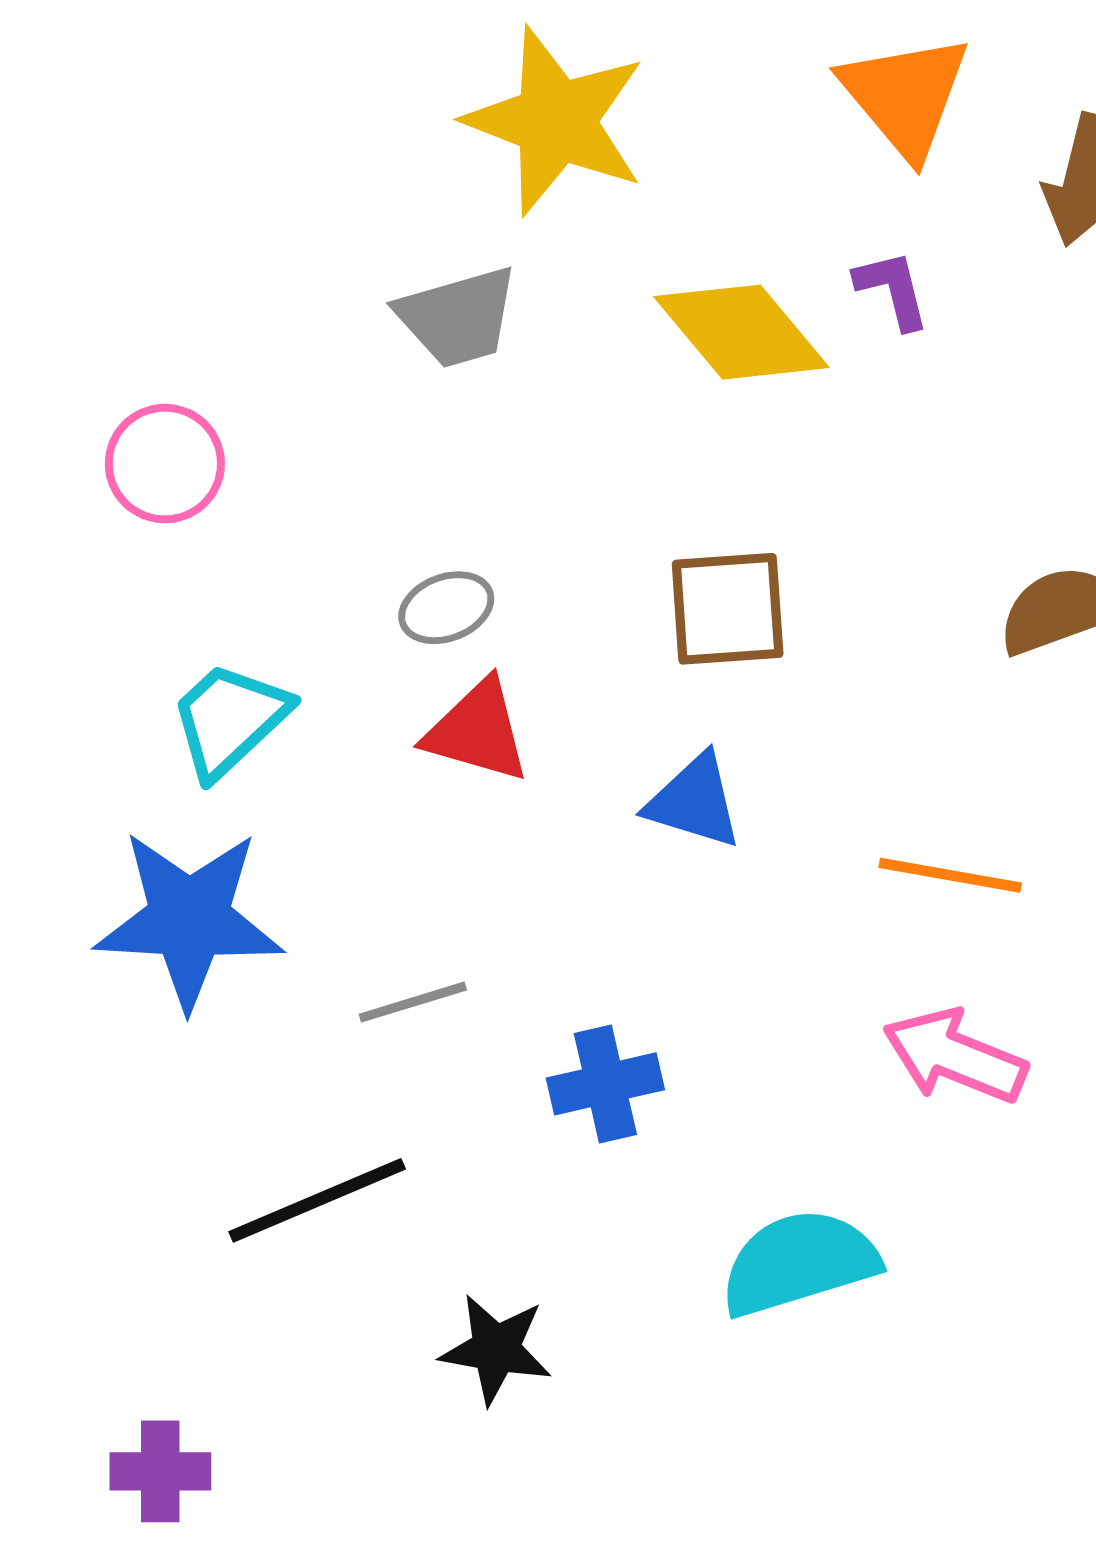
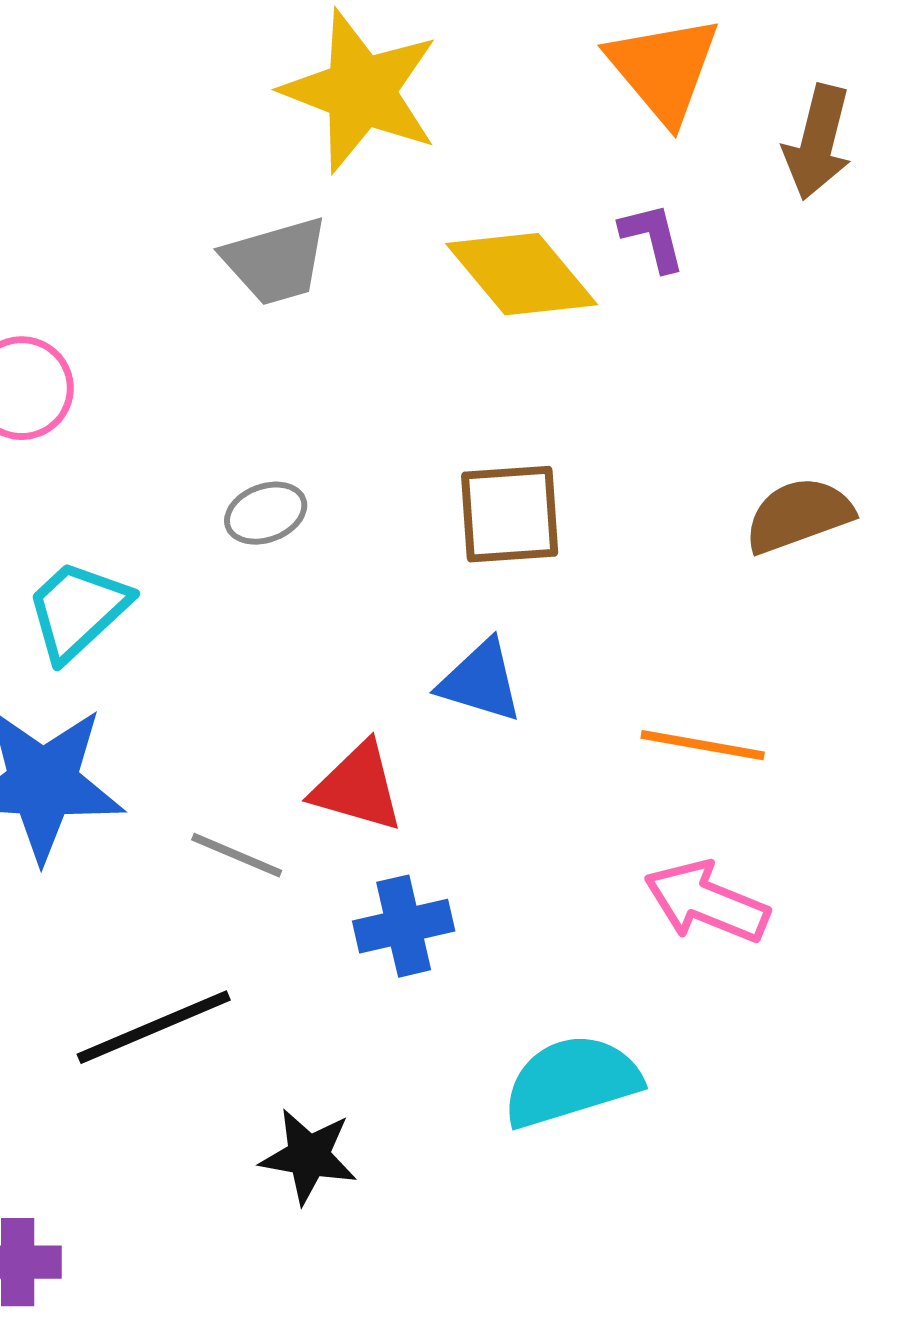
red triangle: (477, 731) -> (358, 787), moved
gray line: (413, 1002) -> (237, 855), turned 40

